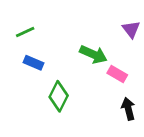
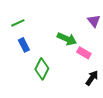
blue rectangle: (33, 63) -> (24, 45), turned 40
black arrow: (128, 109) -> (92, 78), turned 49

